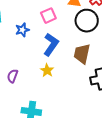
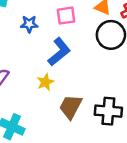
brown trapezoid: (82, 54) -> (71, 107), moved

